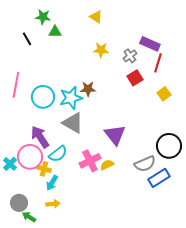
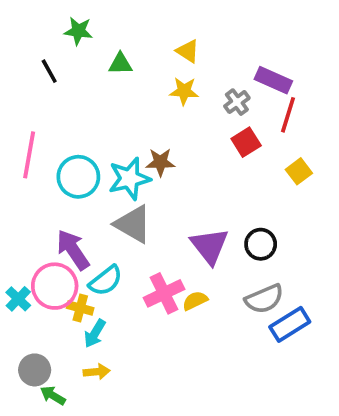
yellow triangle: (96, 17) -> (188, 51), moved
green triangle: (55, 32) -> (120, 64), moved
black circle: (169, 146) -> (261, 244), moved, size x0.7

